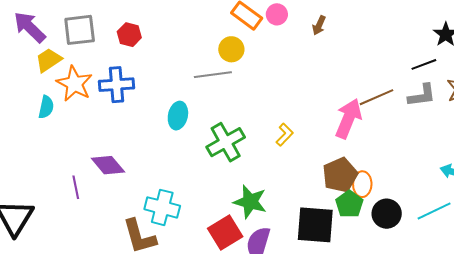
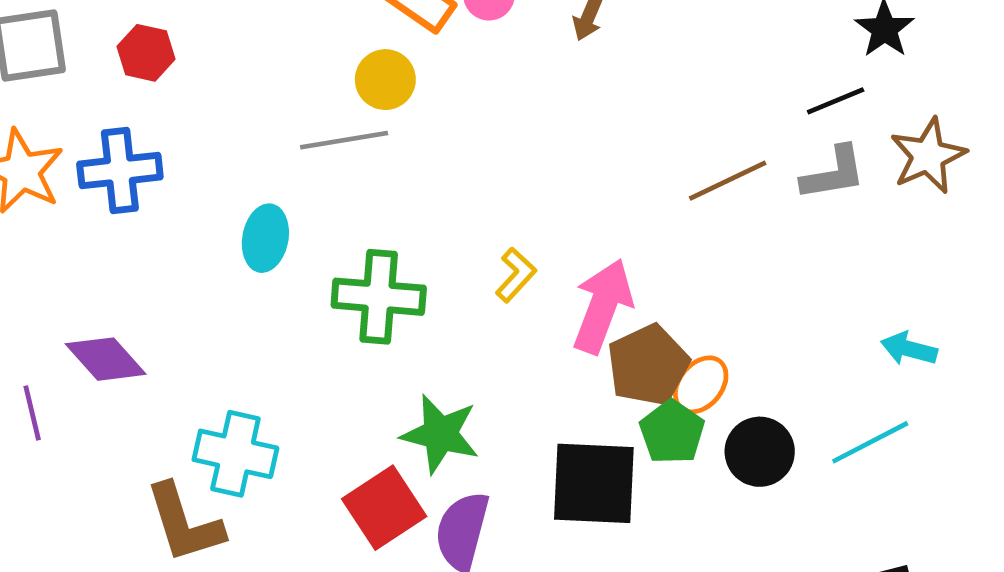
pink arrow: (348, 119) -> (603, 306), moved
green cross: (226, 142) -> (379, 297), turned 36
orange ellipse: (362, 184) -> (701, 385), turned 40

